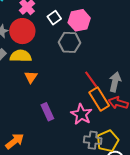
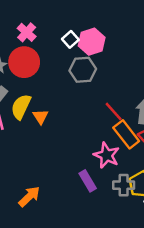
white square: (54, 18) -> (70, 39), moved
yellow semicircle: (21, 56) -> (21, 107), moved, turned -60
purple rectangle: (47, 112) -> (88, 181), moved

